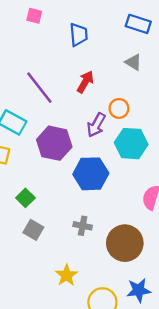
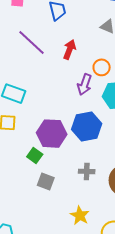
purple line: (39, 88) -> (31, 43), moved
purple hexagon: (54, 143) -> (52, 134), moved

